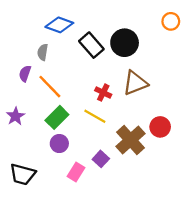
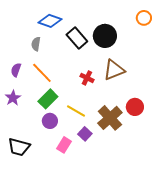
purple semicircle: (25, 74) -> (16, 70), moved
yellow line: (95, 116) -> (76, 111), moved

